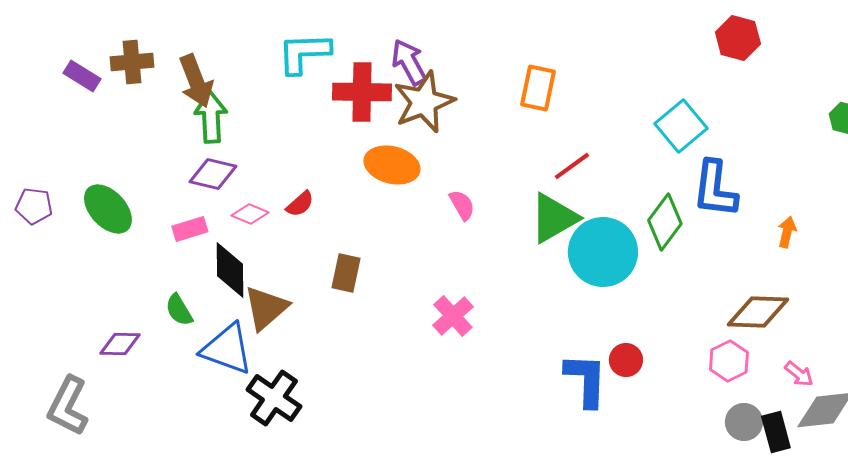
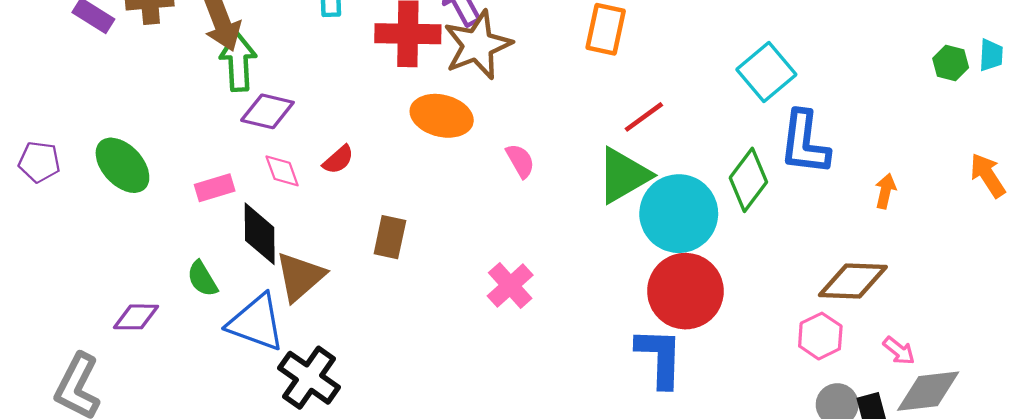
purple diamond: (213, 174) -> (267, 111), moved
pink diamond: (250, 214) -> (282, 171), turned 48
red circle: (626, 360) -> (685, 291), moved, size x2.0

